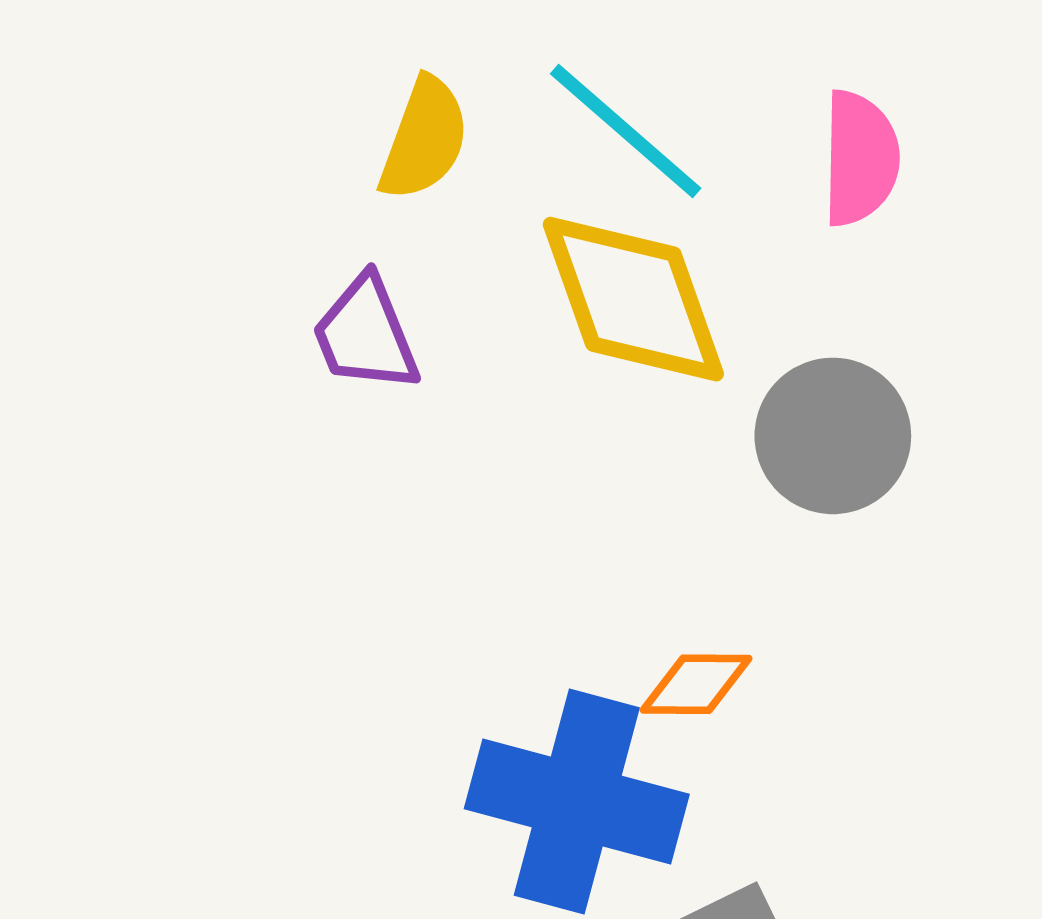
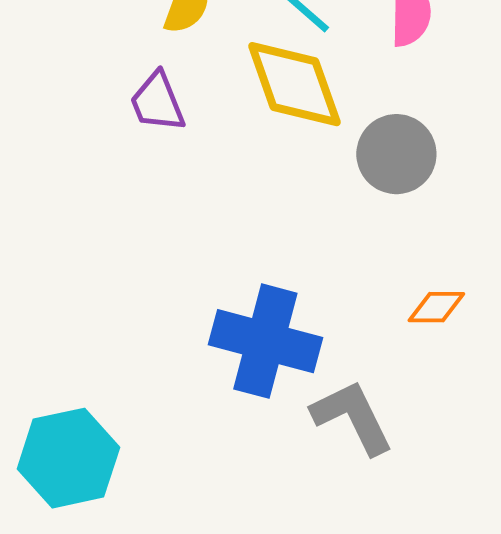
orange diamond: (696, 684) -> (436, 307), moved

